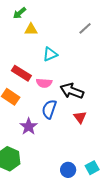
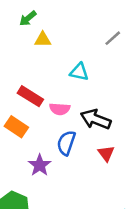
cyan triangle: (50, 54) -> (79, 72), moved, turned 35

